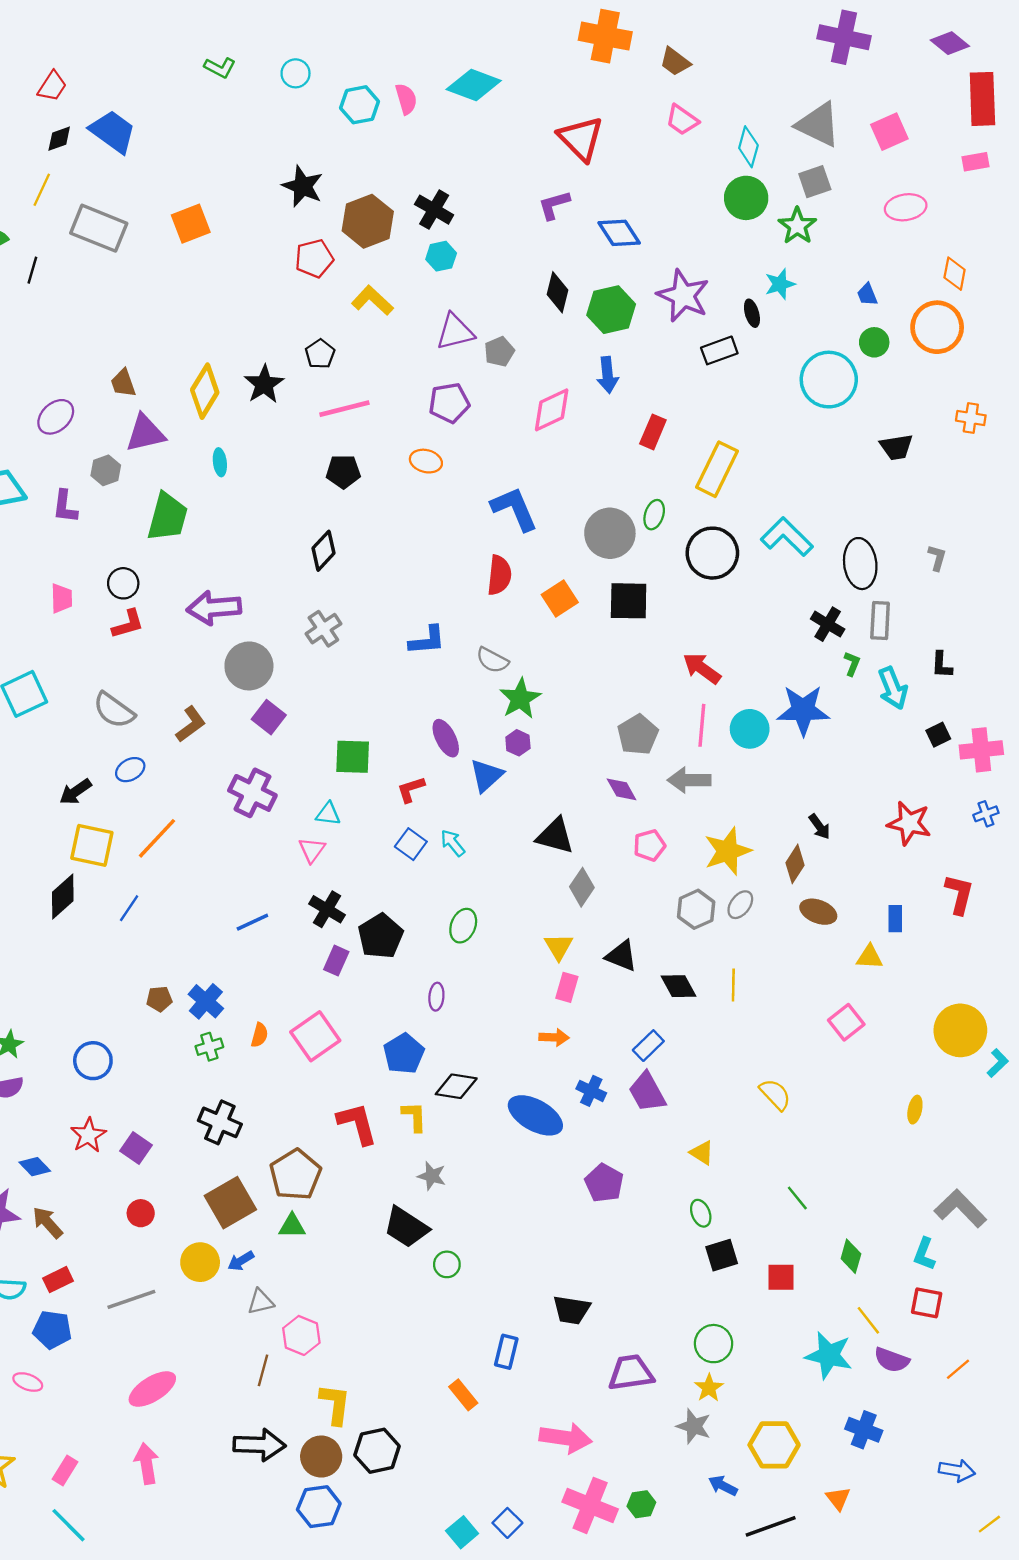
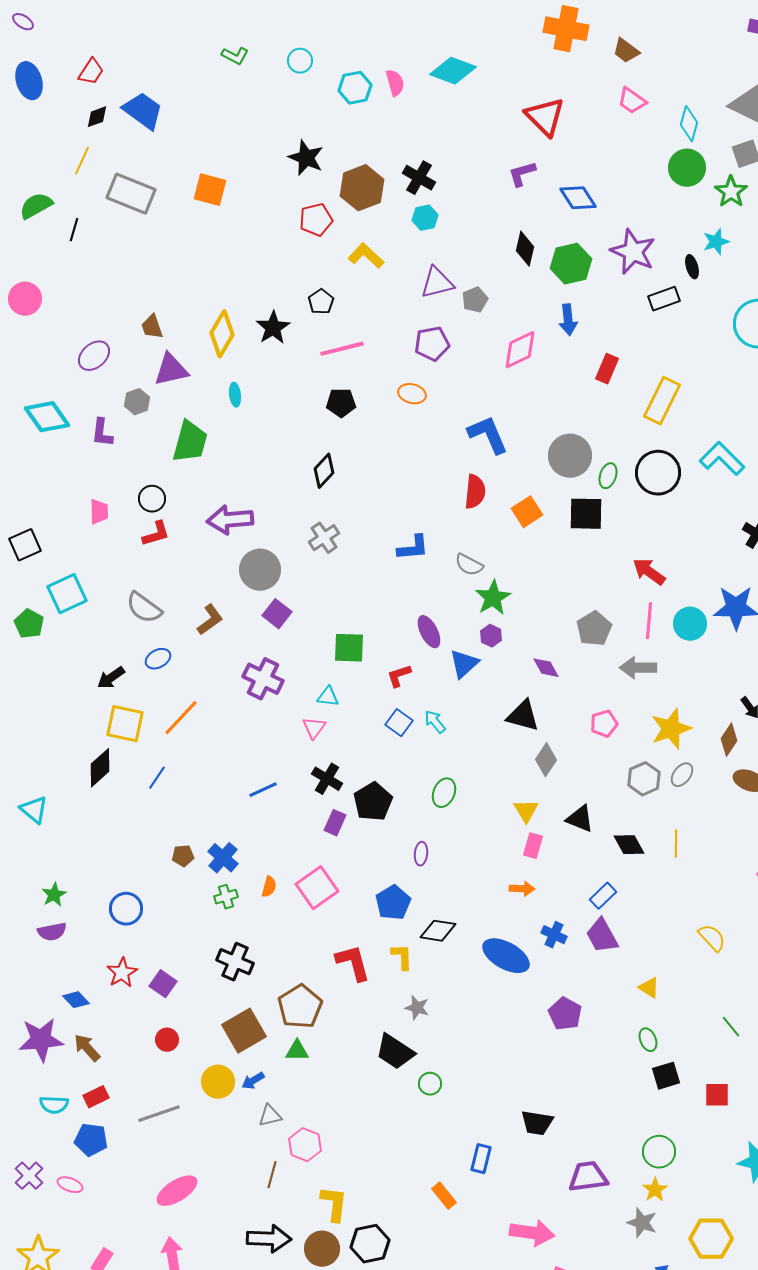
orange square: (191, 224) -> (210, 190), turned 36
green ellipse: (654, 515) -> (608, 476), moved
purple diamond: (622, 789) -> (546, 668), moved

